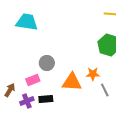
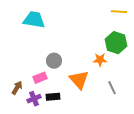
orange star: (93, 74) -> (100, 60), moved
orange triangle: (72, 82) -> (79, 80), turned 45

